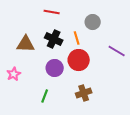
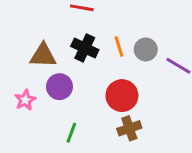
gray circle: (93, 22) -> (146, 49), moved
red circle: (79, 60) -> (122, 96), moved
purple circle: (55, 68) -> (59, 87), moved

